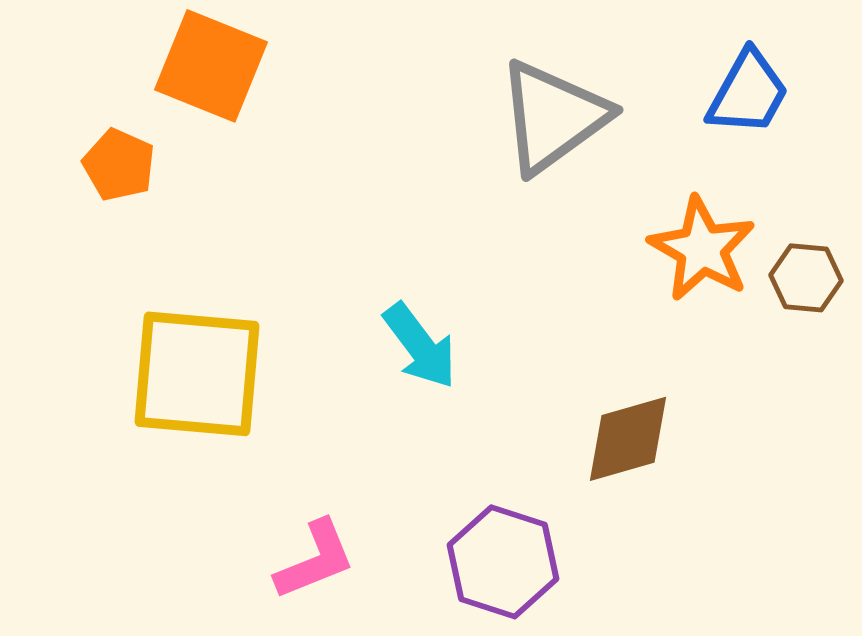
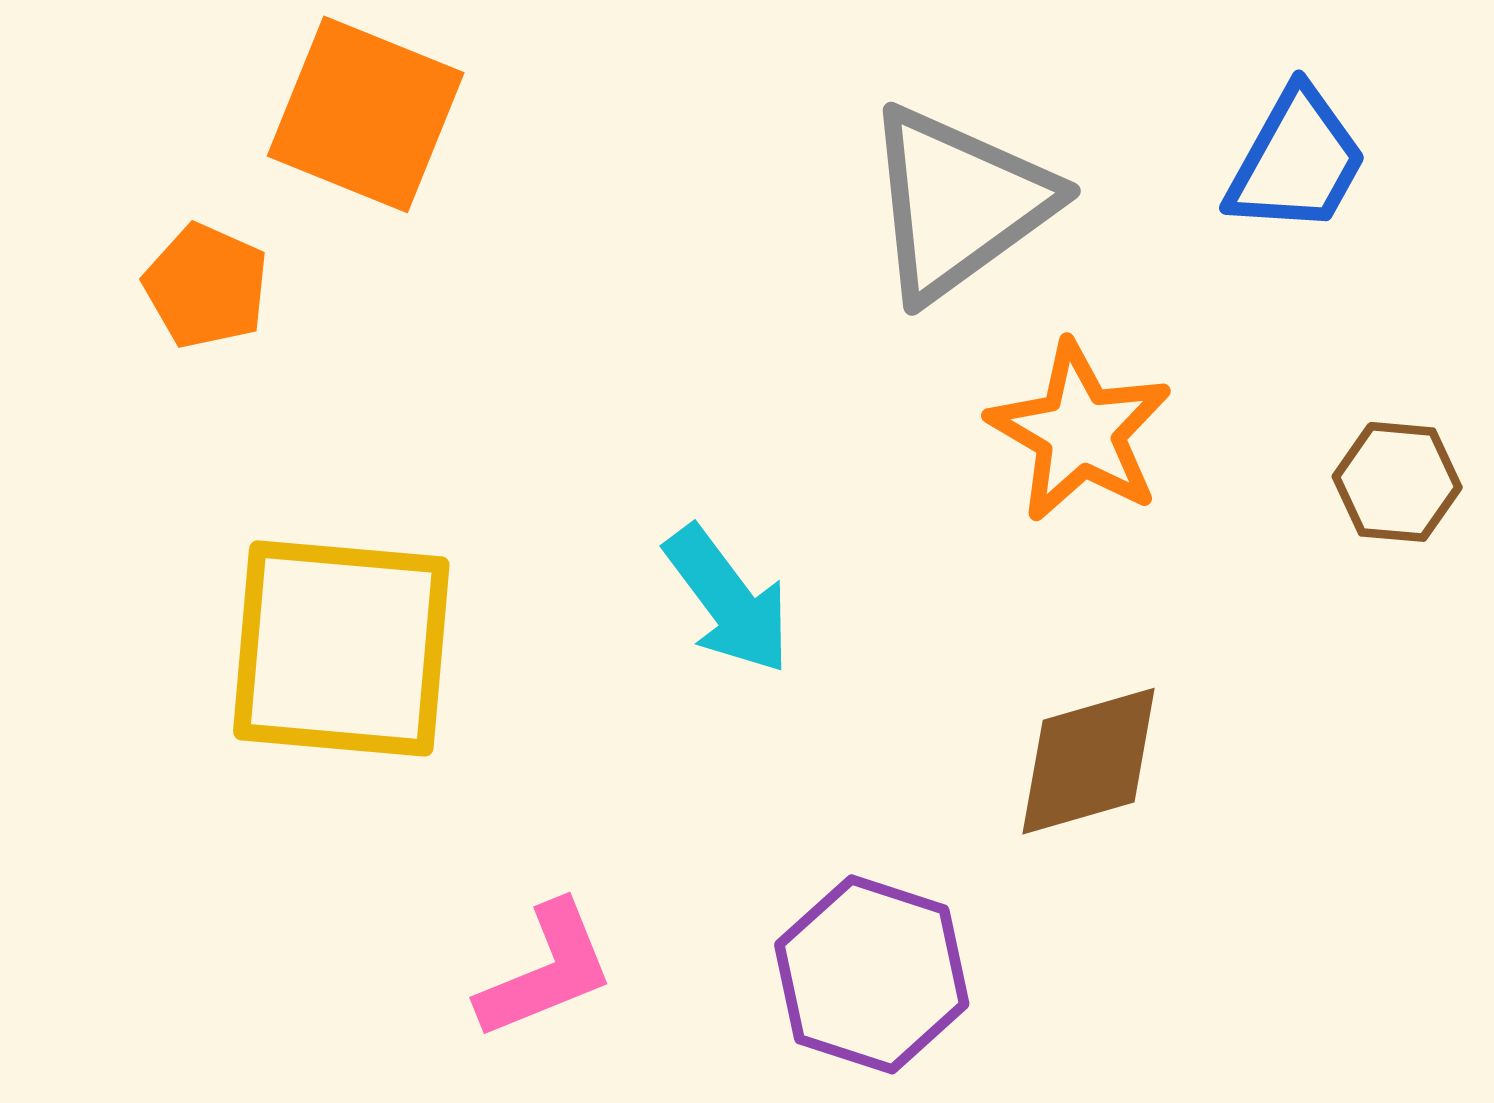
orange star: (702, 249) -> (1080, 432), moved

